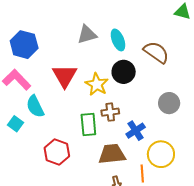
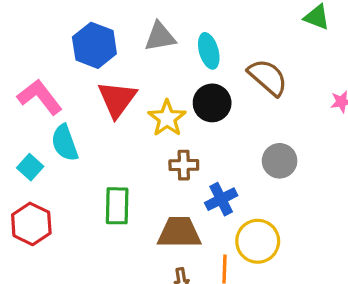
blue hexagon: (24, 45) -> (94, 45), moved
green rectangle: (88, 124) -> (117, 206), moved
red hexagon: (57, 152) -> (31, 224), moved

